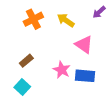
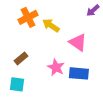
yellow arrow: (66, 20) -> (51, 25), moved
cyan square: (22, 87) -> (17, 84), turned -35

